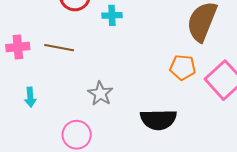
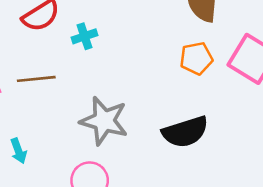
cyan cross: (112, 15) -> (85, 36), moved
gray star: (100, 94) -> (104, 121), size x1.5

